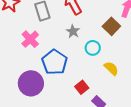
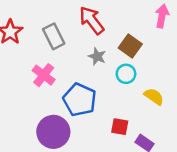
brown square: (111, 26) -> (130, 46), moved
red square: (82, 87) -> (120, 127), turned -32

